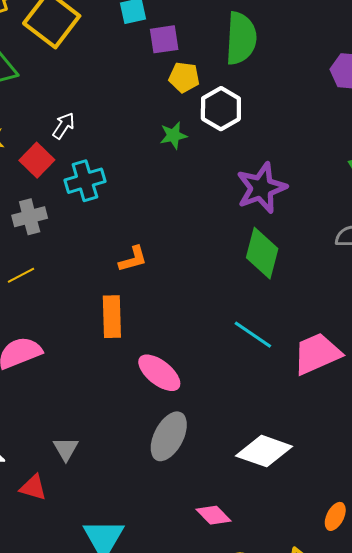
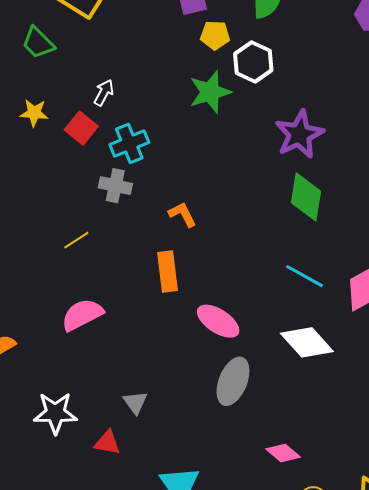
green star: (173, 135) -> (210, 92), size x1.6
gray cross: (30, 217) -> (115, 186), moved, turned 32
orange L-shape: (133, 259) -> (182, 214), turned -96
white diamond: (264, 451) -> (307, 342), moved, turned 34

